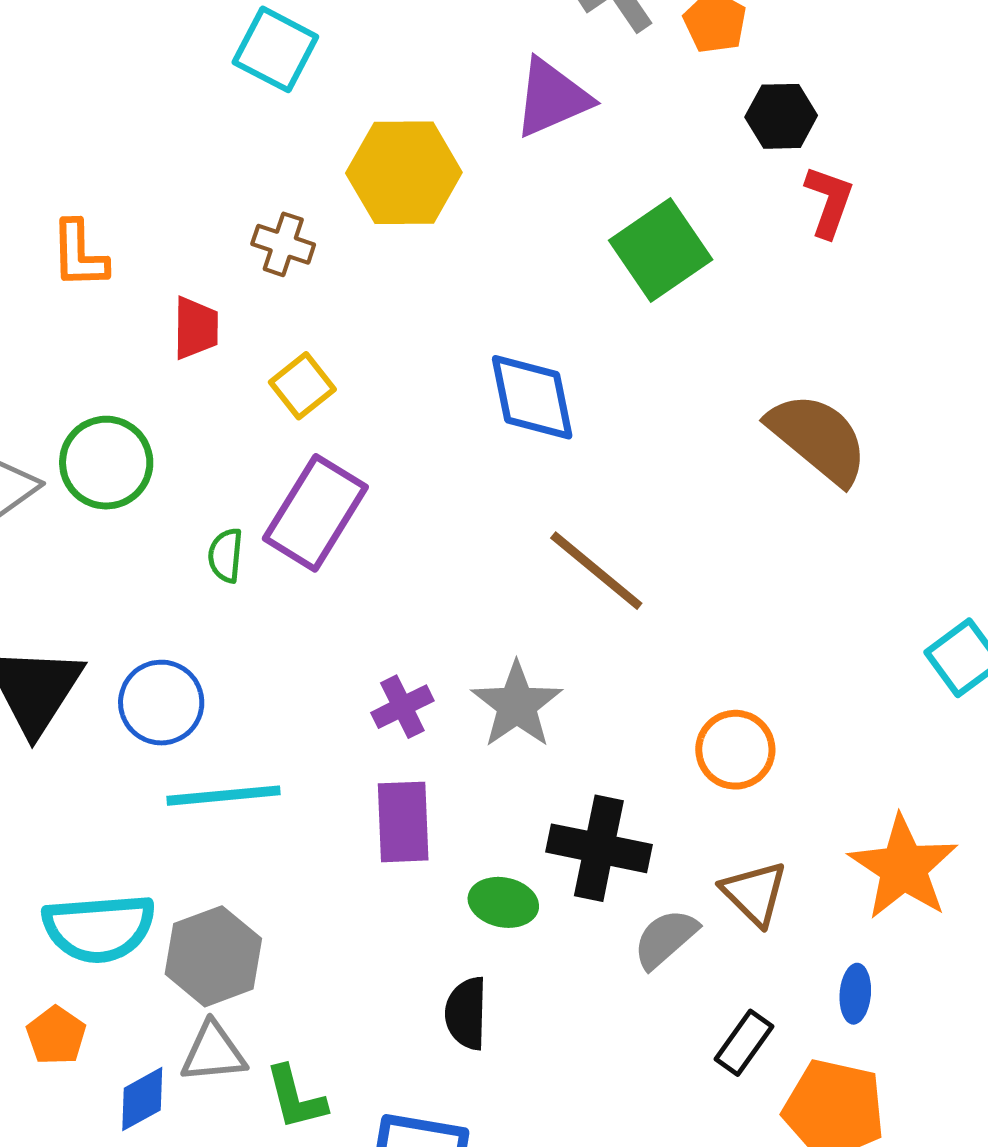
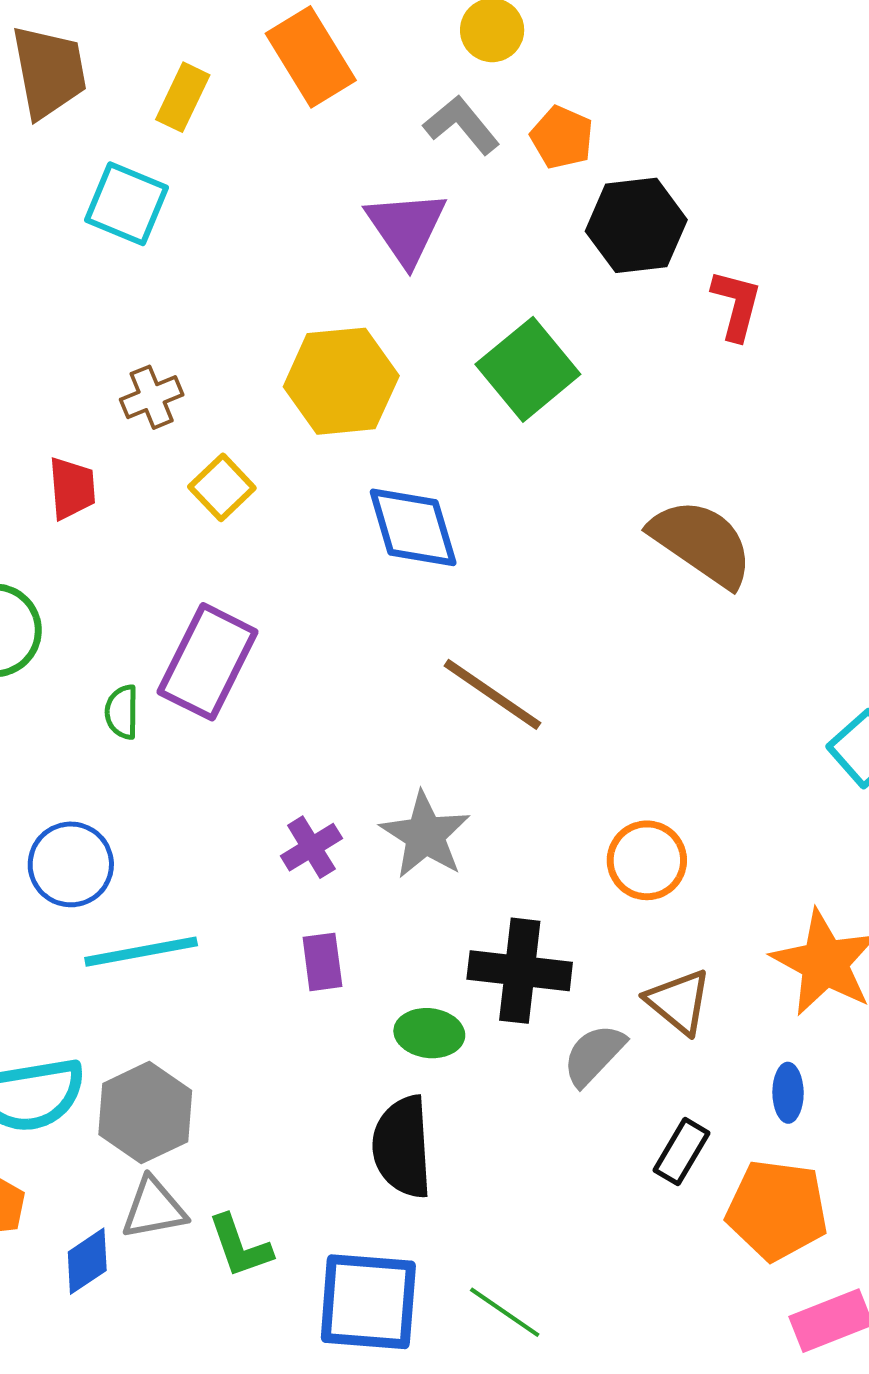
purple triangle: (552, 98) -> (406, 227), turned -36
black hexagon: (781, 116) -> (636, 225), size x1.4
yellow hexagon: (404, 173) -> (341, 381), moved
red L-shape: (829, 201) -> (736, 305), moved
brown cross: (283, 244) -> (152, 397), turned -36
yellow square: (302, 386) -> (222, 487), moved
purple rectangle: (403, 822) -> (322, 962), size x0.7
black semicircle: (466, 1013) -> (402, 1147), size x1.4

